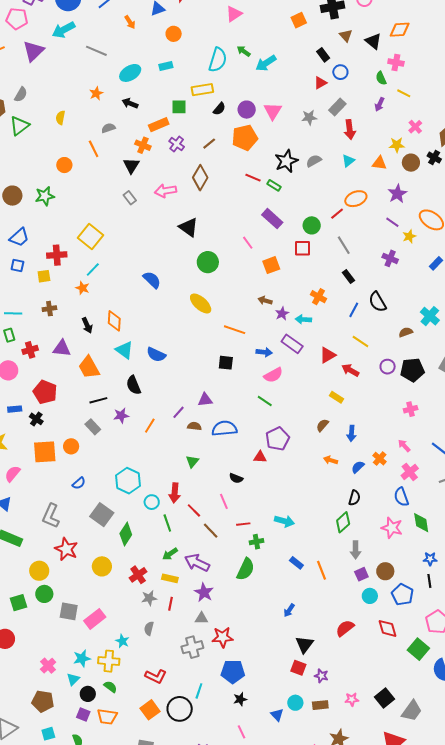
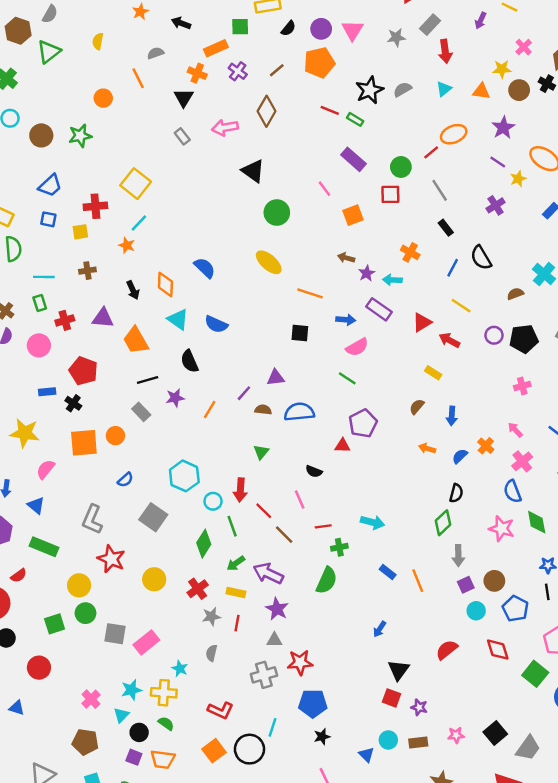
purple cross: (390, 258) -> (496, 205), turned 35
blue semicircle: (152, 280) -> (205, 268), moved
green diamond: (126, 534) -> (204, 544), moved

